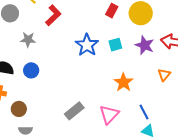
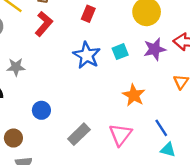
red rectangle: (112, 11) -> (88, 14), moved
gray star: (28, 40) -> (16, 67), moved
purple star: (145, 45) -> (155, 49), turned -30
blue circle: (31, 70) -> (41, 110), moved

